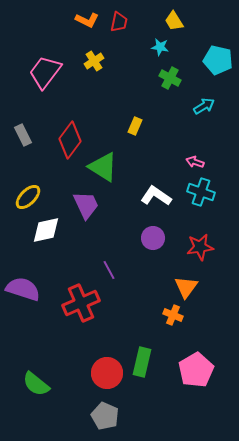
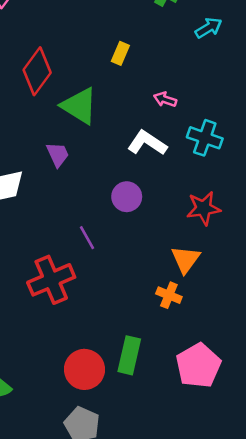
pink arrow: (195, 162) -> (165, 99), moved
purple trapezoid: (86, 205) -> (58, 154), size x0.7
purple circle: (153, 238) -> (127, 197), moved

